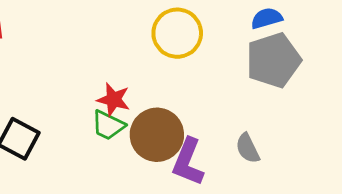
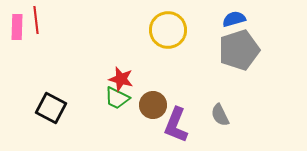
brown circle: (157, 135) -> (153, 105), size x0.7

